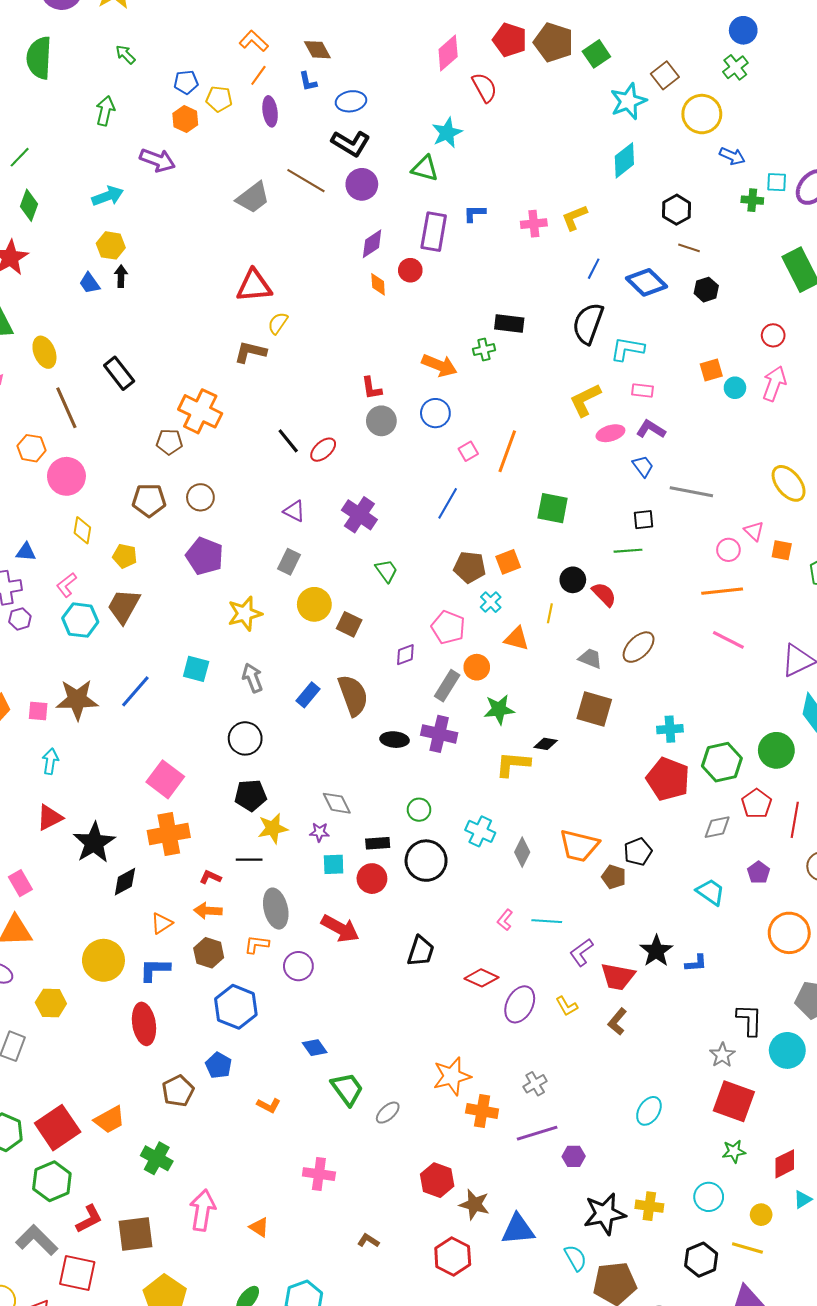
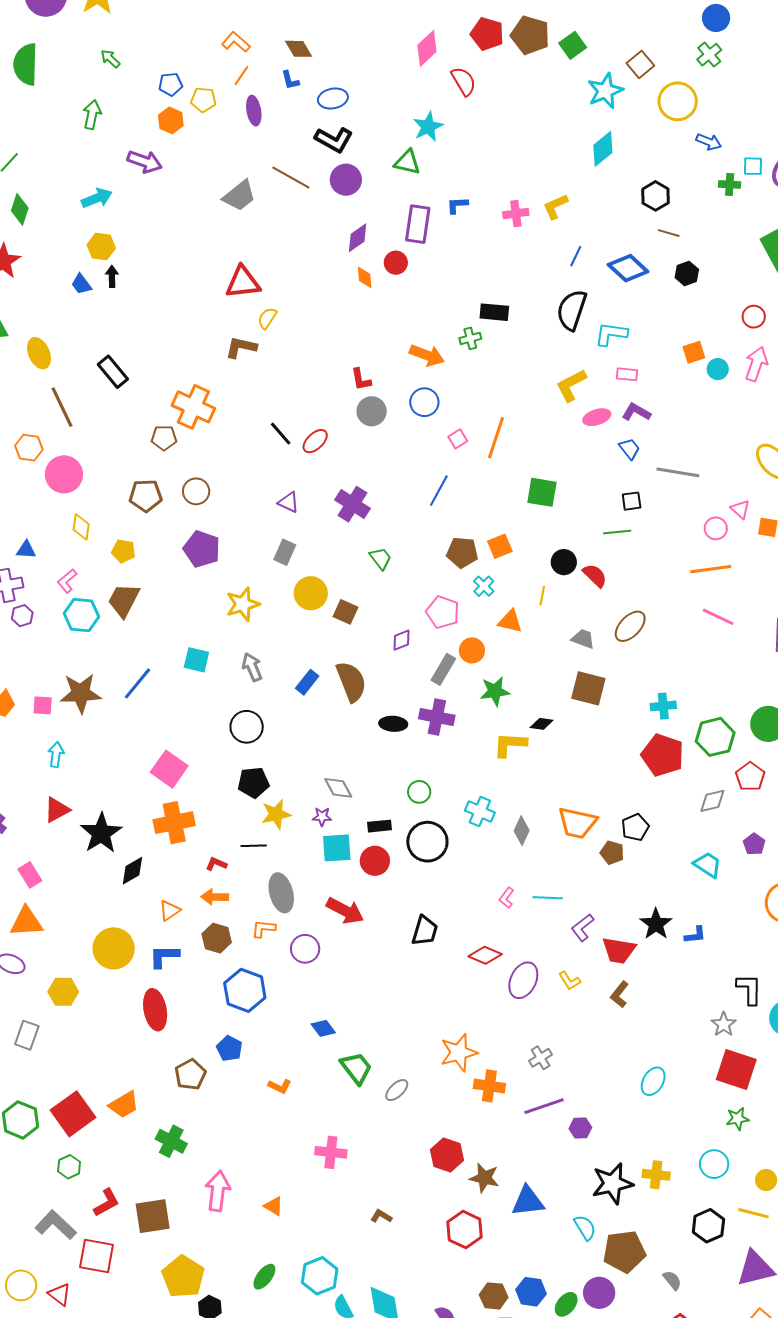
cyan square: (334, 864) -> (337, 848), size x1.4
green hexagon: (52, 1181) -> (69, 1167), size x0.6

